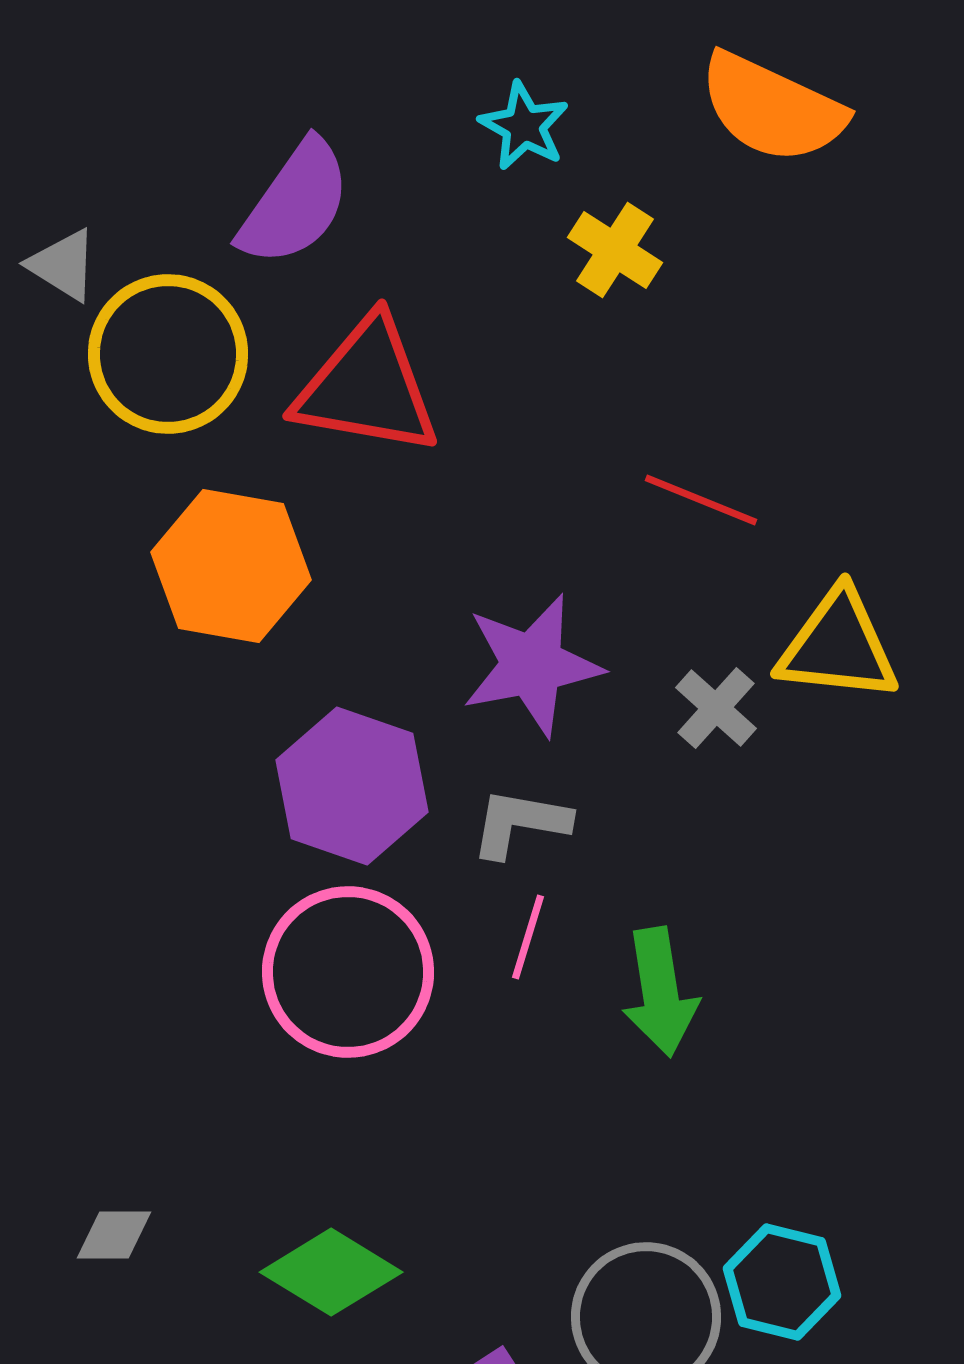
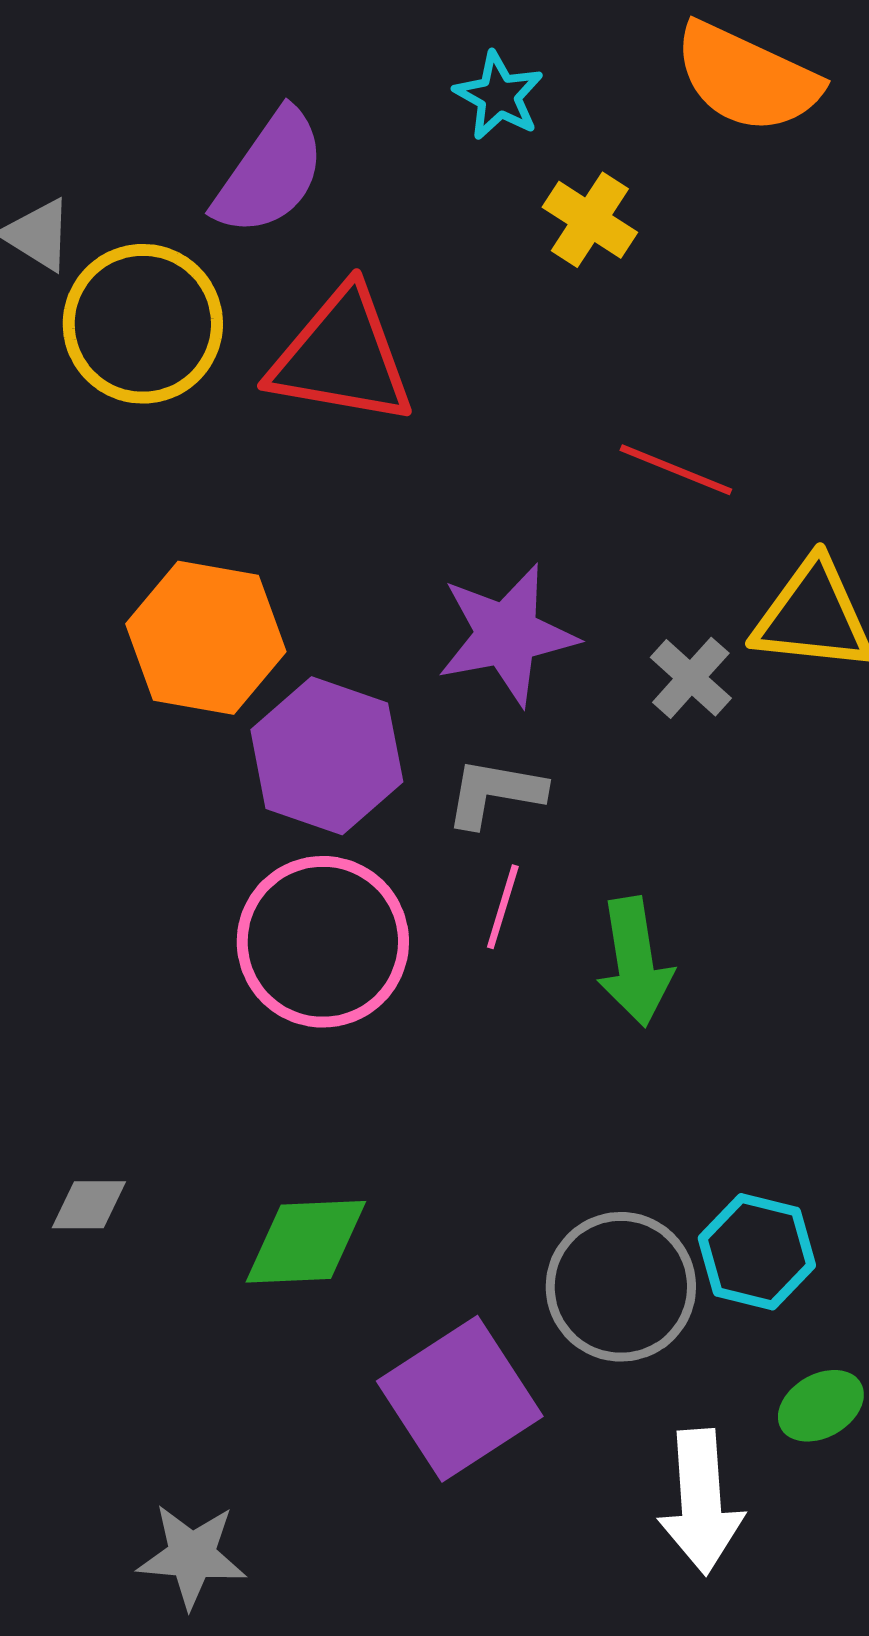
orange hexagon: (231, 566) -> (206, 638), moved
green diamond: (331, 1272) -> (306, 1242), turned -34

